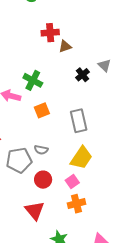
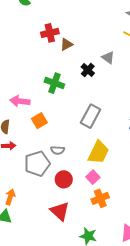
green cross: (33, 80) -> (54, 83), moved
orange square: (42, 110) -> (39, 121), moved
gray rectangle: (79, 121) -> (91, 116), turned 50

